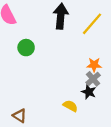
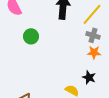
gray cross: (93, 79) -> (93, 35), moved, turned -32

